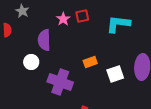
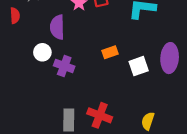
purple cross: (60, 82) -> (64, 66), moved, size x0.7

